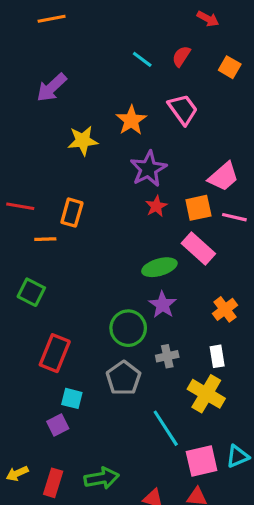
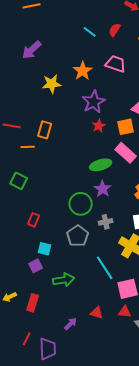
pink trapezoid: (183, 109) -> (116, 64), turned -35
red rectangle: (55, 353) -> (34, 220), size x0.6
green arrow: (102, 478) -> (64, 280), moved

